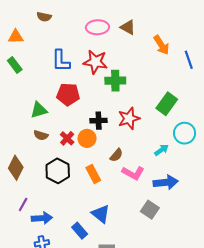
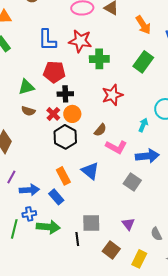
green rectangle: (167, 104) -> (143, 62), moved
black cross: (99, 121) -> (65, 94), moved
cyan arrow: (161, 150) -> (143, 125), turned -32
black hexagon: (58, 171) -> (65, 137), moved
orange rectangle: (93, 174) -> (63, 176), moved
blue triangle: (101, 214) -> (90, 171), moved
blue rectangle: (80, 231) -> (56, 197), moved

